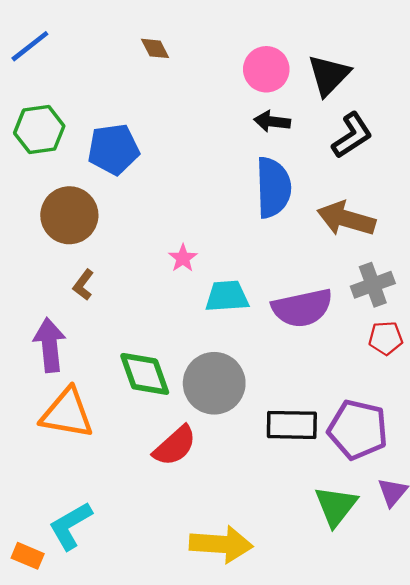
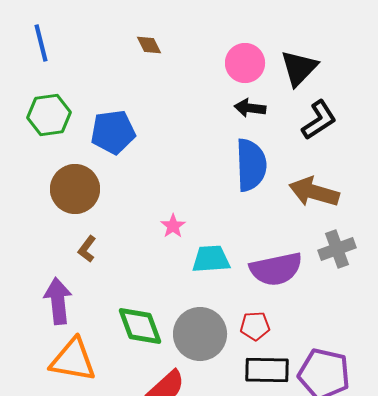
blue line: (30, 46) -> (41, 43), turned -66
red pentagon: (386, 338) -> (255, 326), moved

